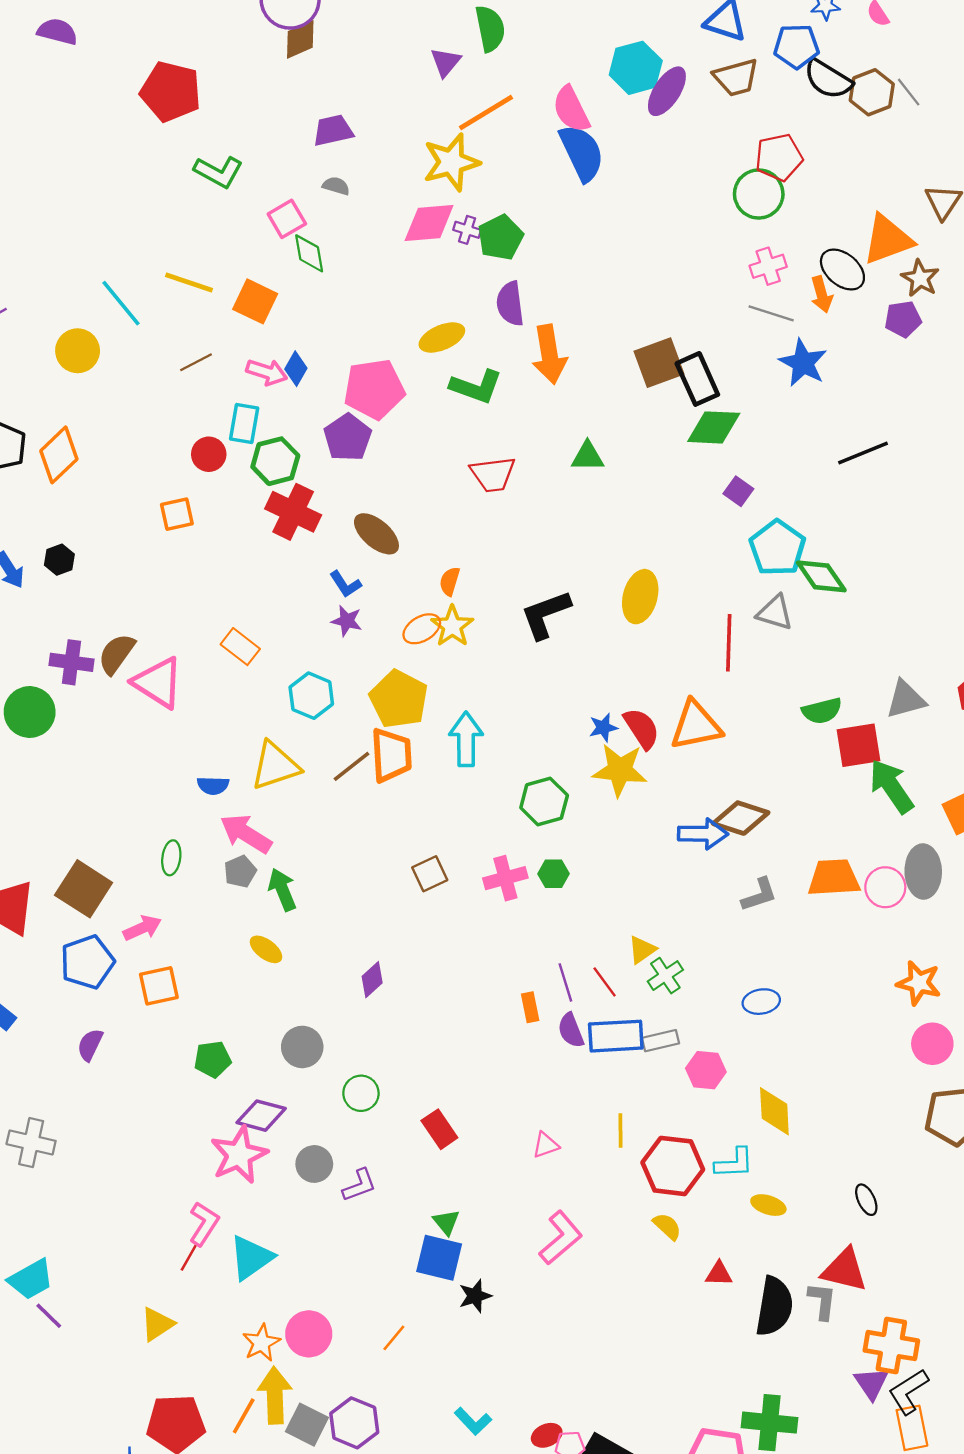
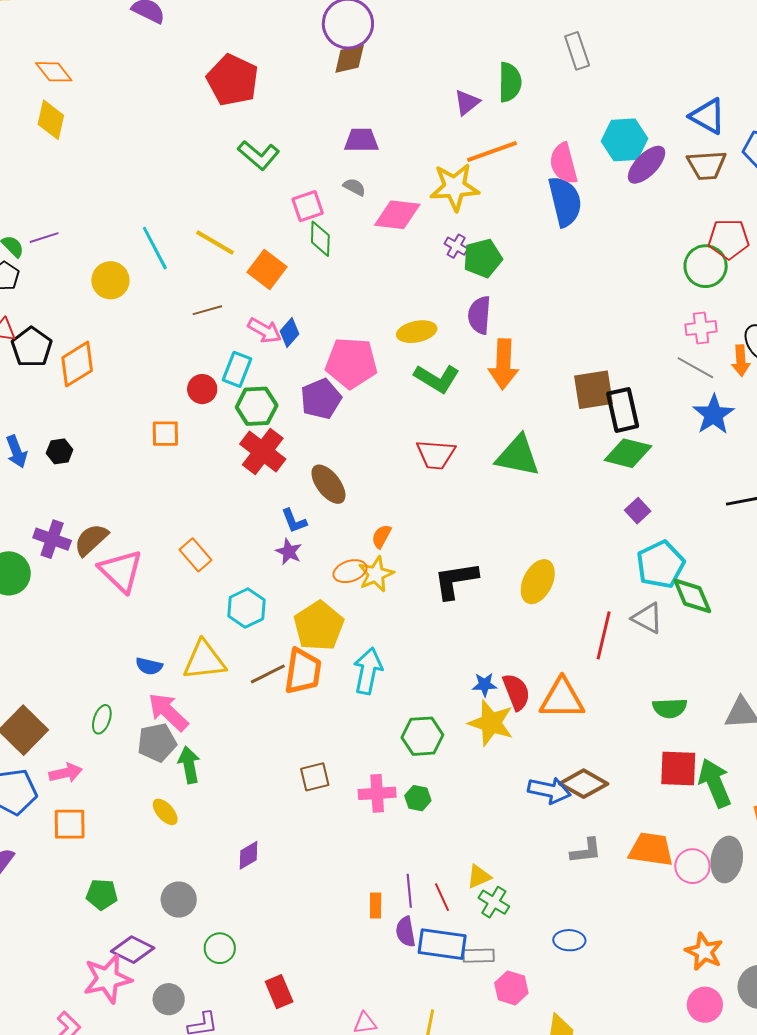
pink diamond: (429, 223) -> (397, 215), moved
green triangle: (587, 456) -> (518, 456), size x1.6
red square: (858, 745) -> (678, 768), moved
gray pentagon: (240, 871) -> (157, 743), size x1.4
green cross: (665, 976) -> (494, 902), turned -36

